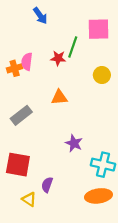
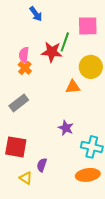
red star: (58, 58) -> (52, 52), size x1.5
orange cross: (15, 68) -> (25, 68), moved, turned -32
yellow circle: (102, 75) -> (91, 67), size x1.5
orange triangle: (59, 97) -> (73, 87), moved

